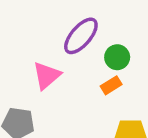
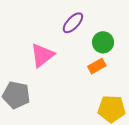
purple ellipse: (81, 36) -> (73, 23), size x0.7

